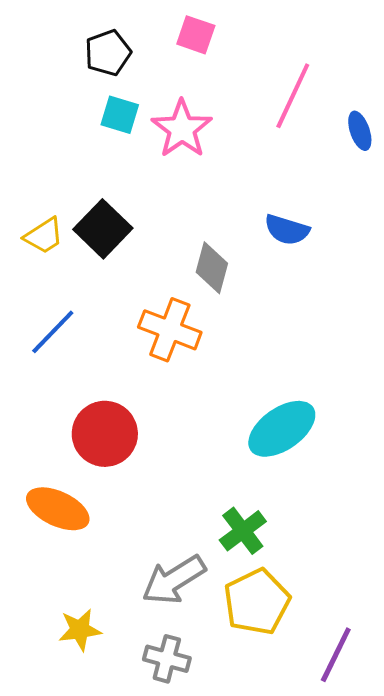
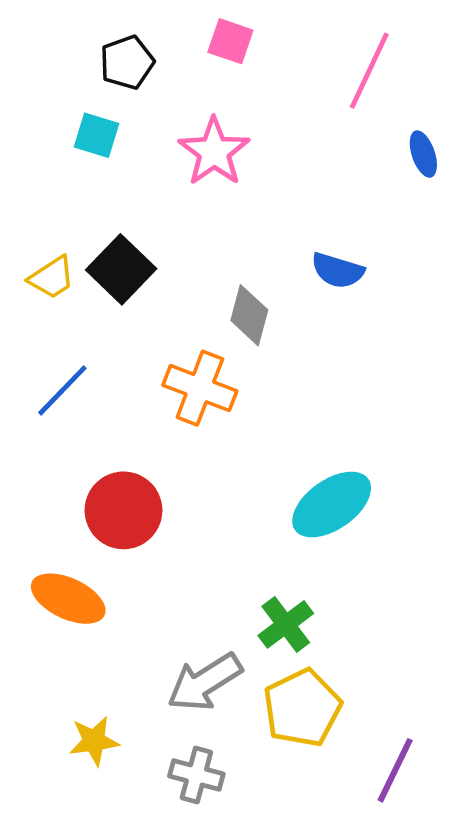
pink line: (293, 96) -> (369, 71), moved
cyan square: (120, 115) -> (96, 135), moved

